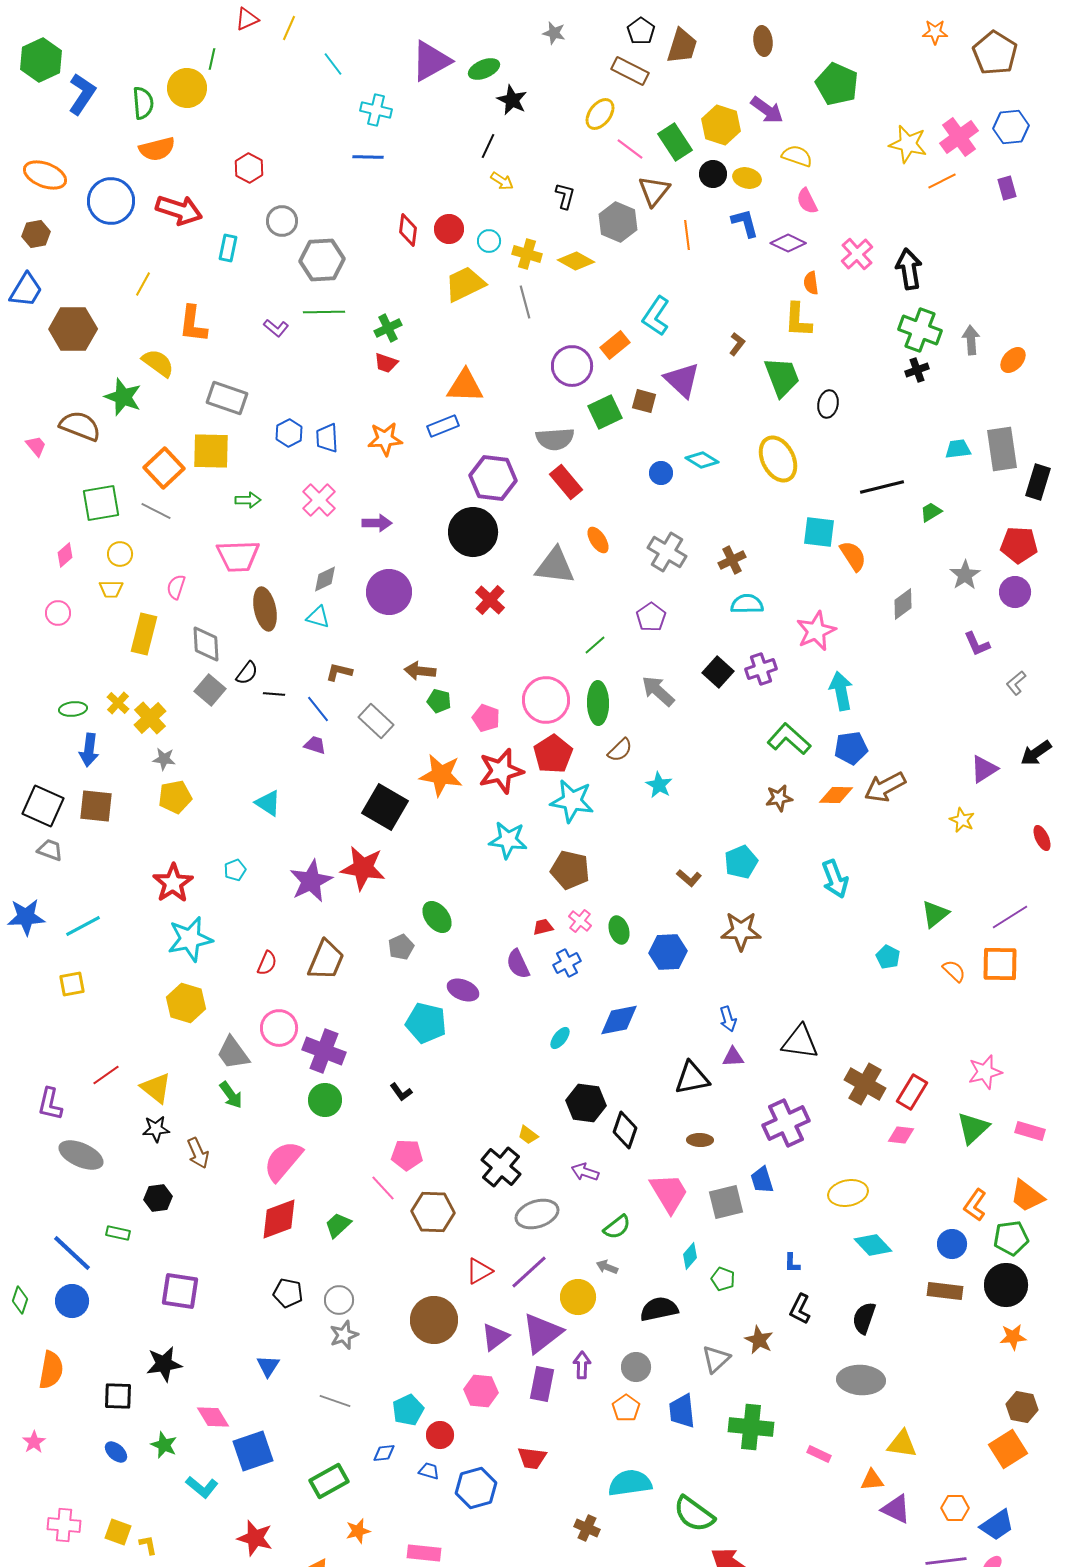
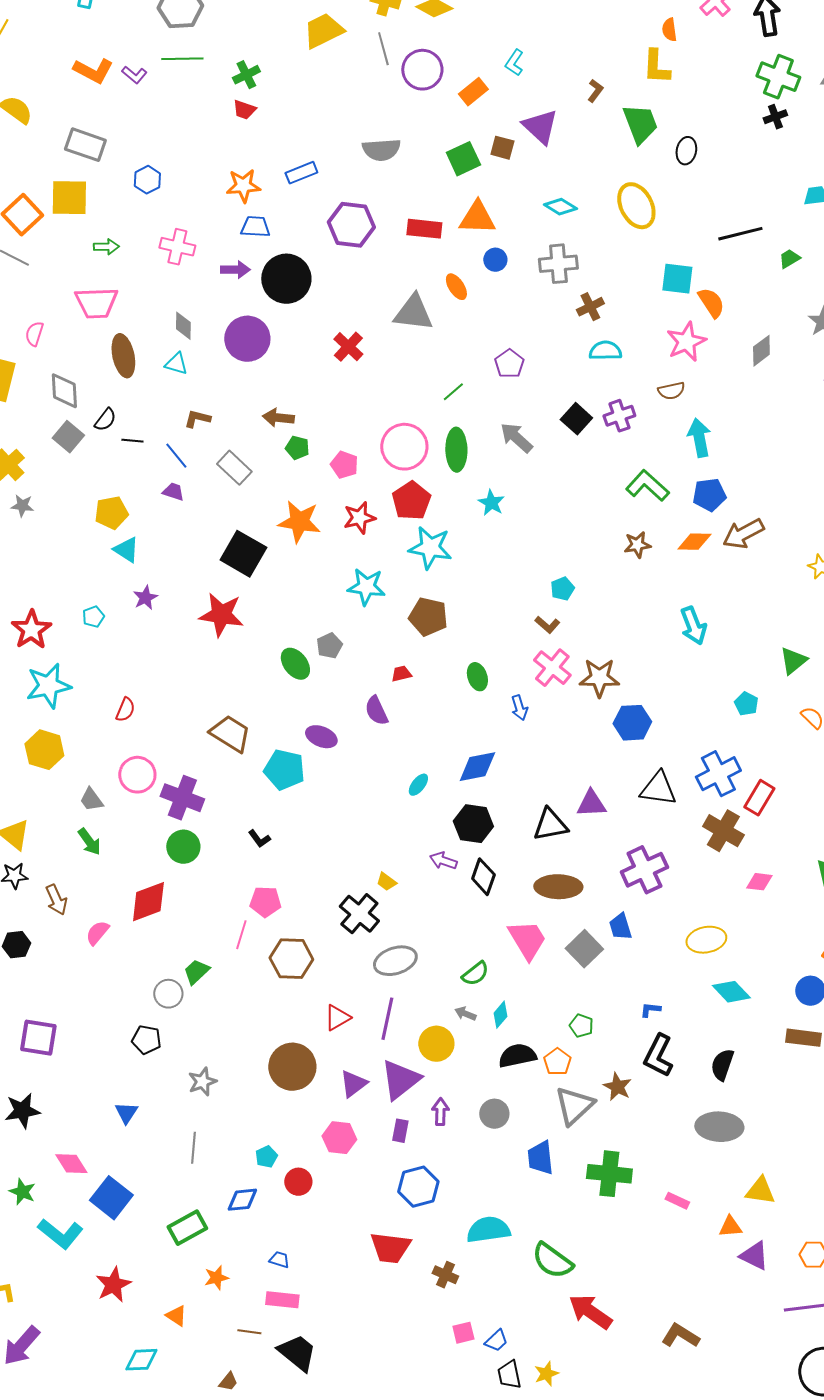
cyan L-shape: (656, 316) -> (514, 63), size x0.7
orange L-shape: (193, 324) -> (93, 71), moved, turned -69
purple circle: (572, 366) -> (422, 70), moved
orange triangle: (465, 386) -> (477, 218), moved
blue trapezoid: (327, 438) -> (255, 227), moved, turned 96
gray semicircle: (555, 439) -> (381, 150), moved
blue circle: (661, 473) -> (495, 260), moved
red rectangle: (566, 482) -> (424, 229), turned -44
pink cross: (319, 500) -> (177, 247), turned -32
black circle: (473, 532) -> (286, 279), moved
gray cross: (667, 552) -> (558, 264), moved, turned -36
gray diamond: (325, 579) -> (183, 326), turned -64
pink star: (816, 631) -> (686, 342), moved
brown semicircle: (620, 750) -> (671, 391), moved, turned 32
red star: (501, 771) -> (359, 518), size x0.7
cyan star: (659, 785) -> (491, 503), moved
yellow pentagon: (175, 797) -> (111, 513), moved
cyan pentagon: (741, 862) -> (562, 589), moved, size x0.7
purple star: (311, 881) -> (145, 598), moved, size x0.6
pink cross: (580, 921) -> (552, 668), moved, size x1.6
gray pentagon: (401, 947) -> (329, 646), moved
blue hexagon: (668, 952) -> (632, 723), moved
brown trapezoid: (326, 960) -> (230, 734), moved, turned -81
blue cross: (567, 963) -> (718, 774), moved, size x1.6
blue arrow: (728, 1019) -> (519, 708), moved
gray trapezoid: (233, 1053) -> (91, 800), size x0.7
purple triangle: (733, 1057) -> (591, 804), size x1.4
red rectangle: (912, 1092) -> (759, 798), moved
black hexagon: (586, 1103) -> (473, 824), moved
brown ellipse: (700, 1140) -> (558, 887), size x1.8
pink semicircle: (283, 1161) -> (97, 933), moved, size x0.6
purple arrow: (585, 1172) -> (443, 861), moved
pink line: (383, 1188) -> (241, 935), turned 60
gray square: (726, 1202) -> (584, 949), turned -30
red diamond: (279, 1219) -> (148, 902), moved
cyan diamond: (690, 1256) -> (500, 1015), moved
blue L-shape: (792, 1263) -> (650, 1010), turned 95
purple line: (529, 1272) -> (387, 1019), turned -36
gray circle: (339, 1300) -> (168, 994), moved
black L-shape: (800, 1309) -> (658, 1056), size x1.4
gray triangle: (716, 1359) -> (574, 1106), size x1.4
purple rectangle: (542, 1384) -> (400, 1131), size x0.7
gray line: (335, 1401) -> (193, 1148), turned 76
orange pentagon: (626, 1408) -> (557, 1062), moved
cyan pentagon: (408, 1410) -> (266, 1157), size x0.7
blue square: (253, 1451) -> (111, 1198), turned -33
blue diamond: (384, 1453) -> (242, 1200), size x1.4
red trapezoid: (532, 1458) -> (390, 1248), moved, size x1.4
blue trapezoid: (429, 1471) -> (279, 1260), moved
cyan L-shape: (202, 1487) -> (60, 1234), size x1.4
blue hexagon: (476, 1488) -> (418, 1187), moved
red star: (255, 1538) -> (113, 1285), turned 30

